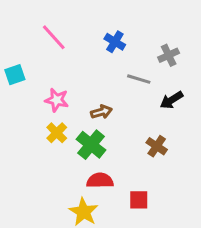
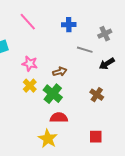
blue cross: (115, 42) -> (69, 25), turned -32
red square: (139, 200) -> (96, 137), moved

